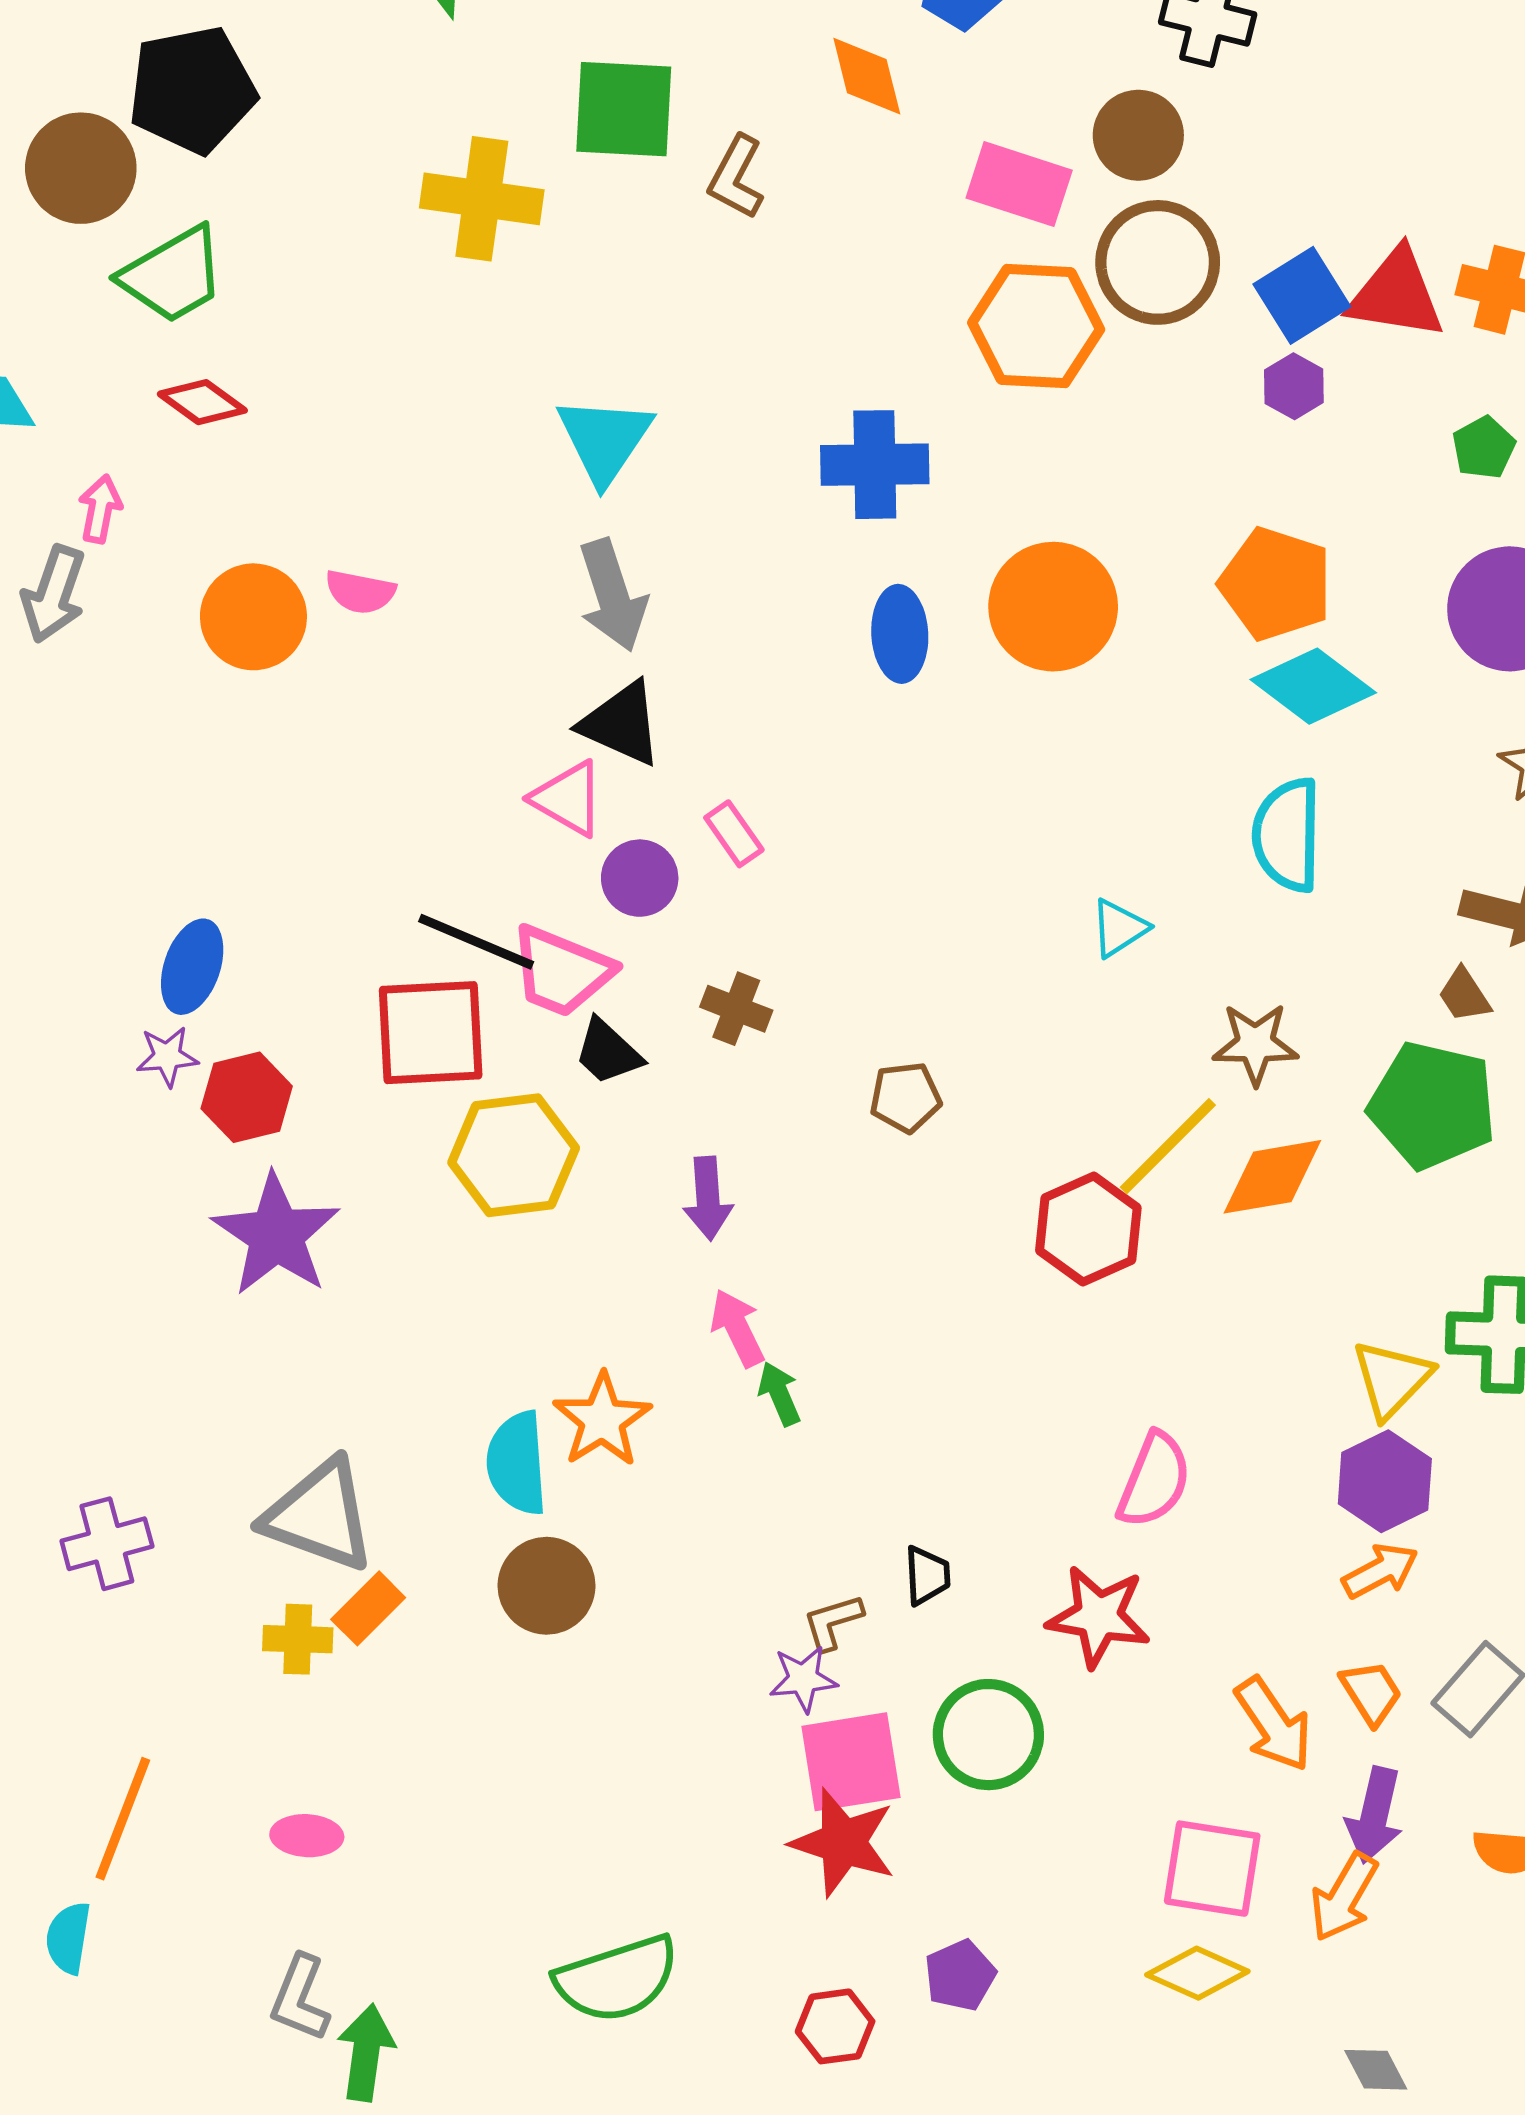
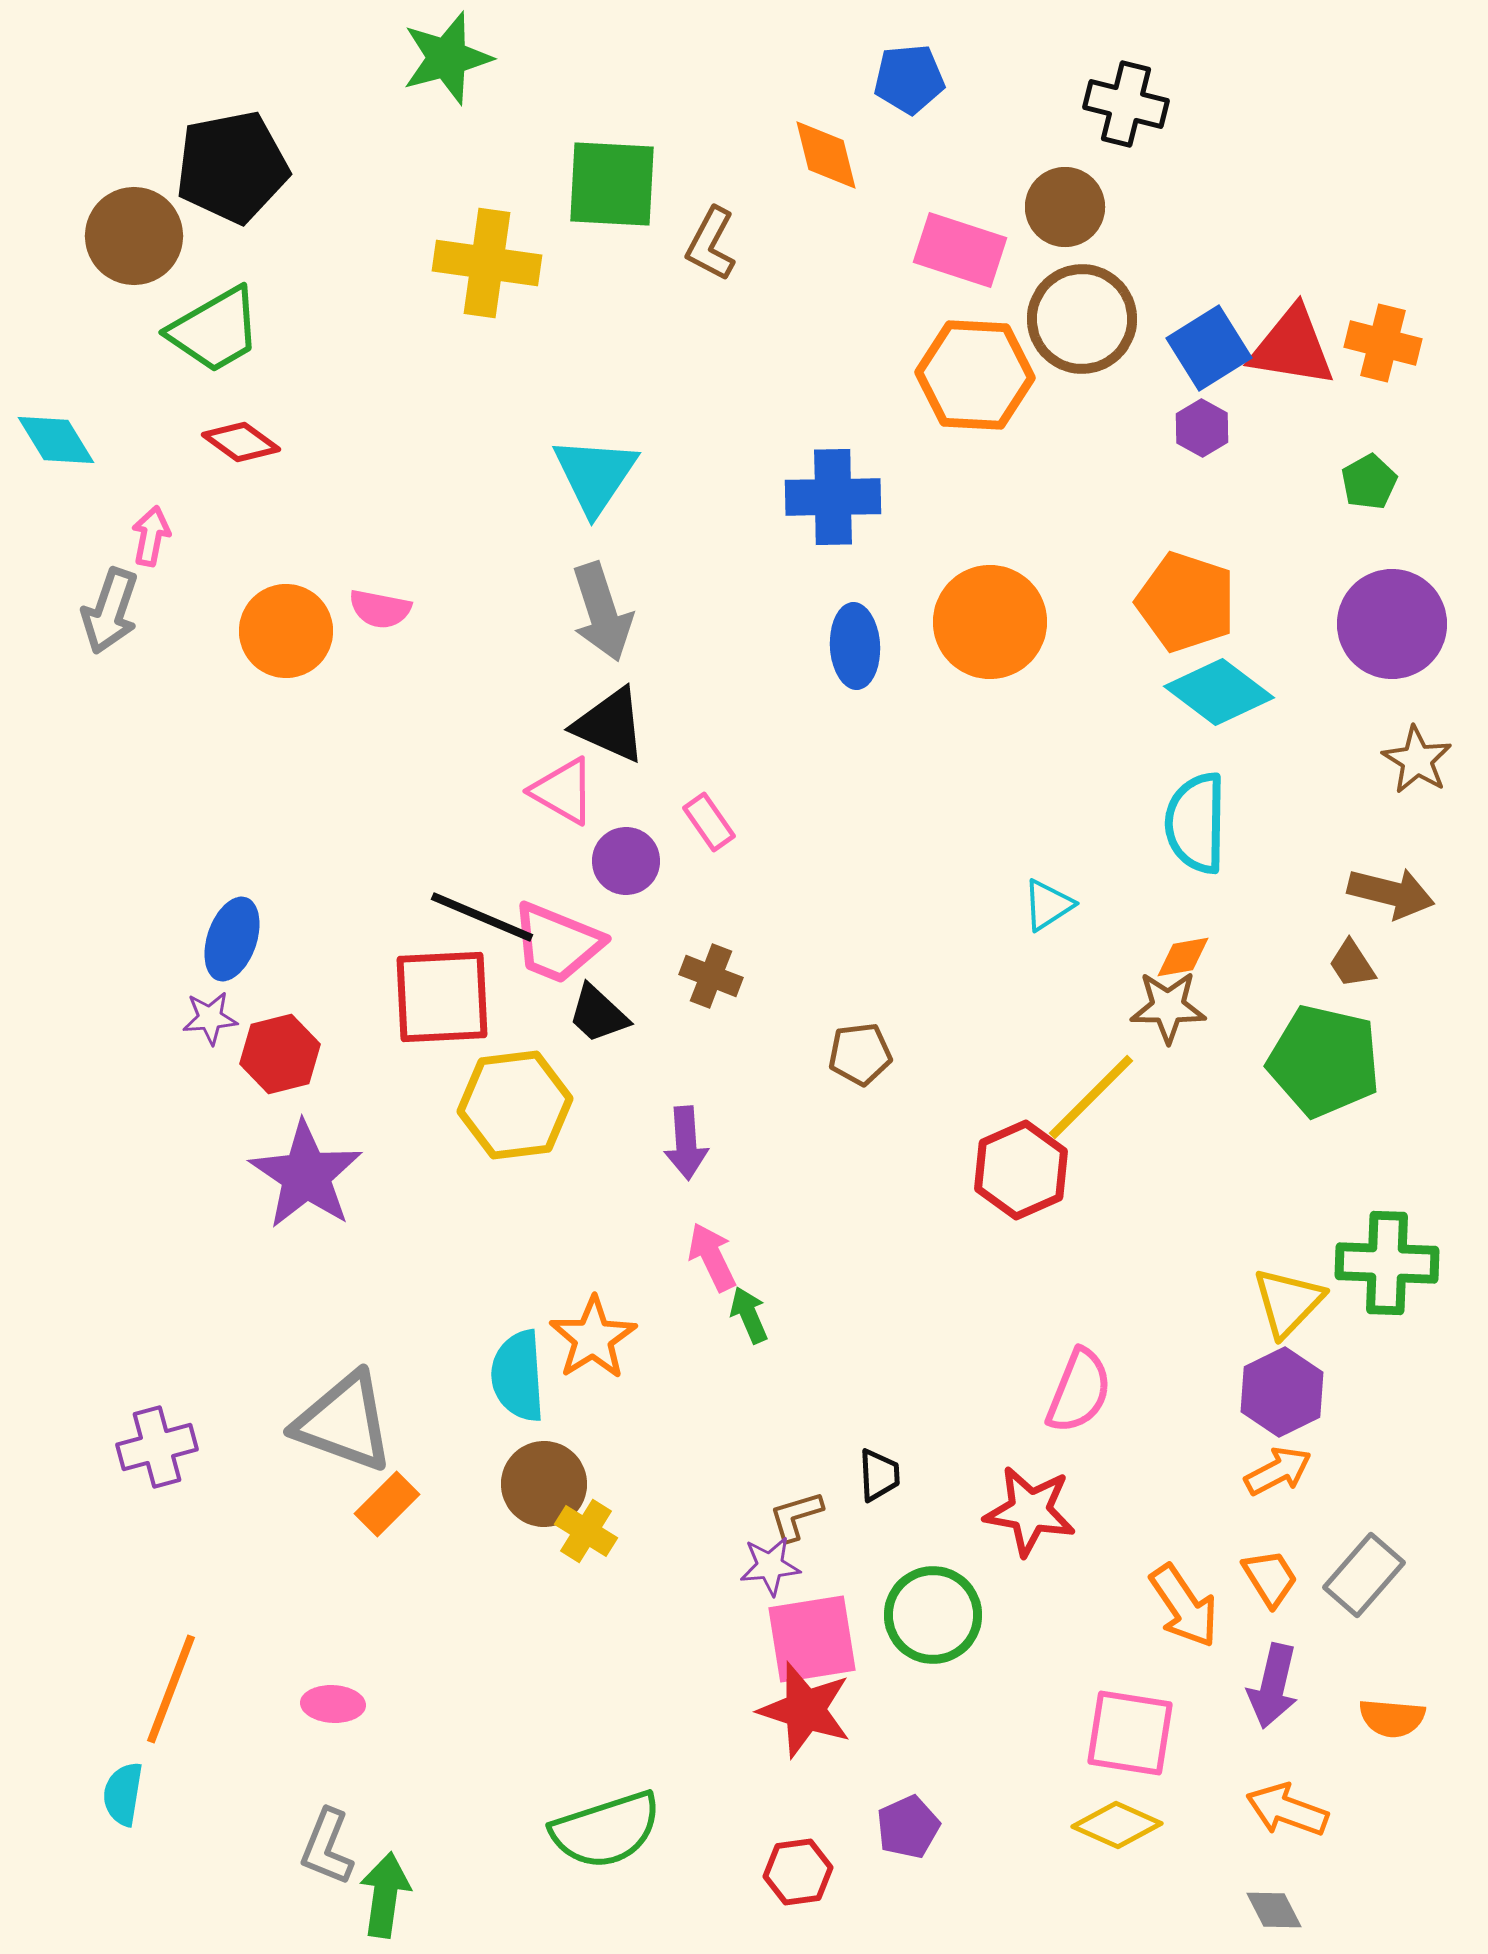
orange diamond: (1272, 1177) -> (1183, 957), moved, size x0.6
yellow cross: (298, 1639) -> (586, 1531), moved, turned 30
orange arrow: (1344, 1897) -> (1287, 1810), moved, turned 80

